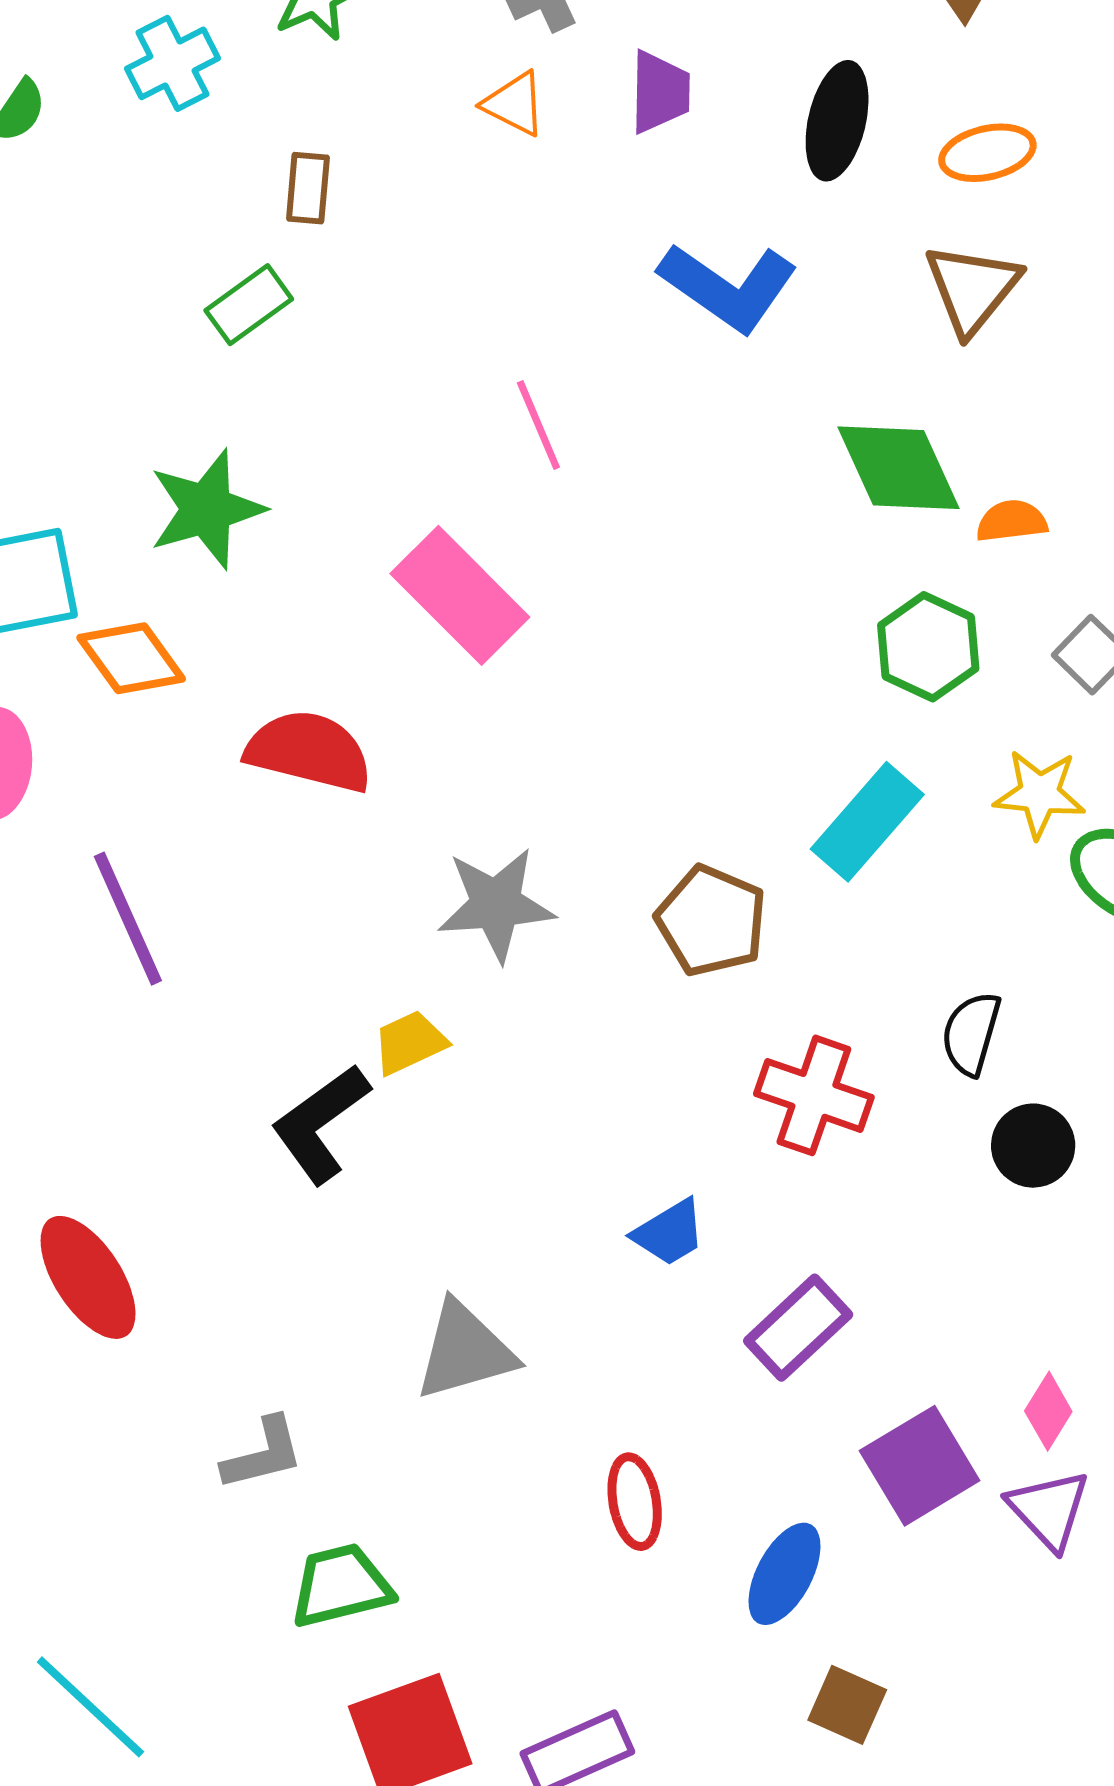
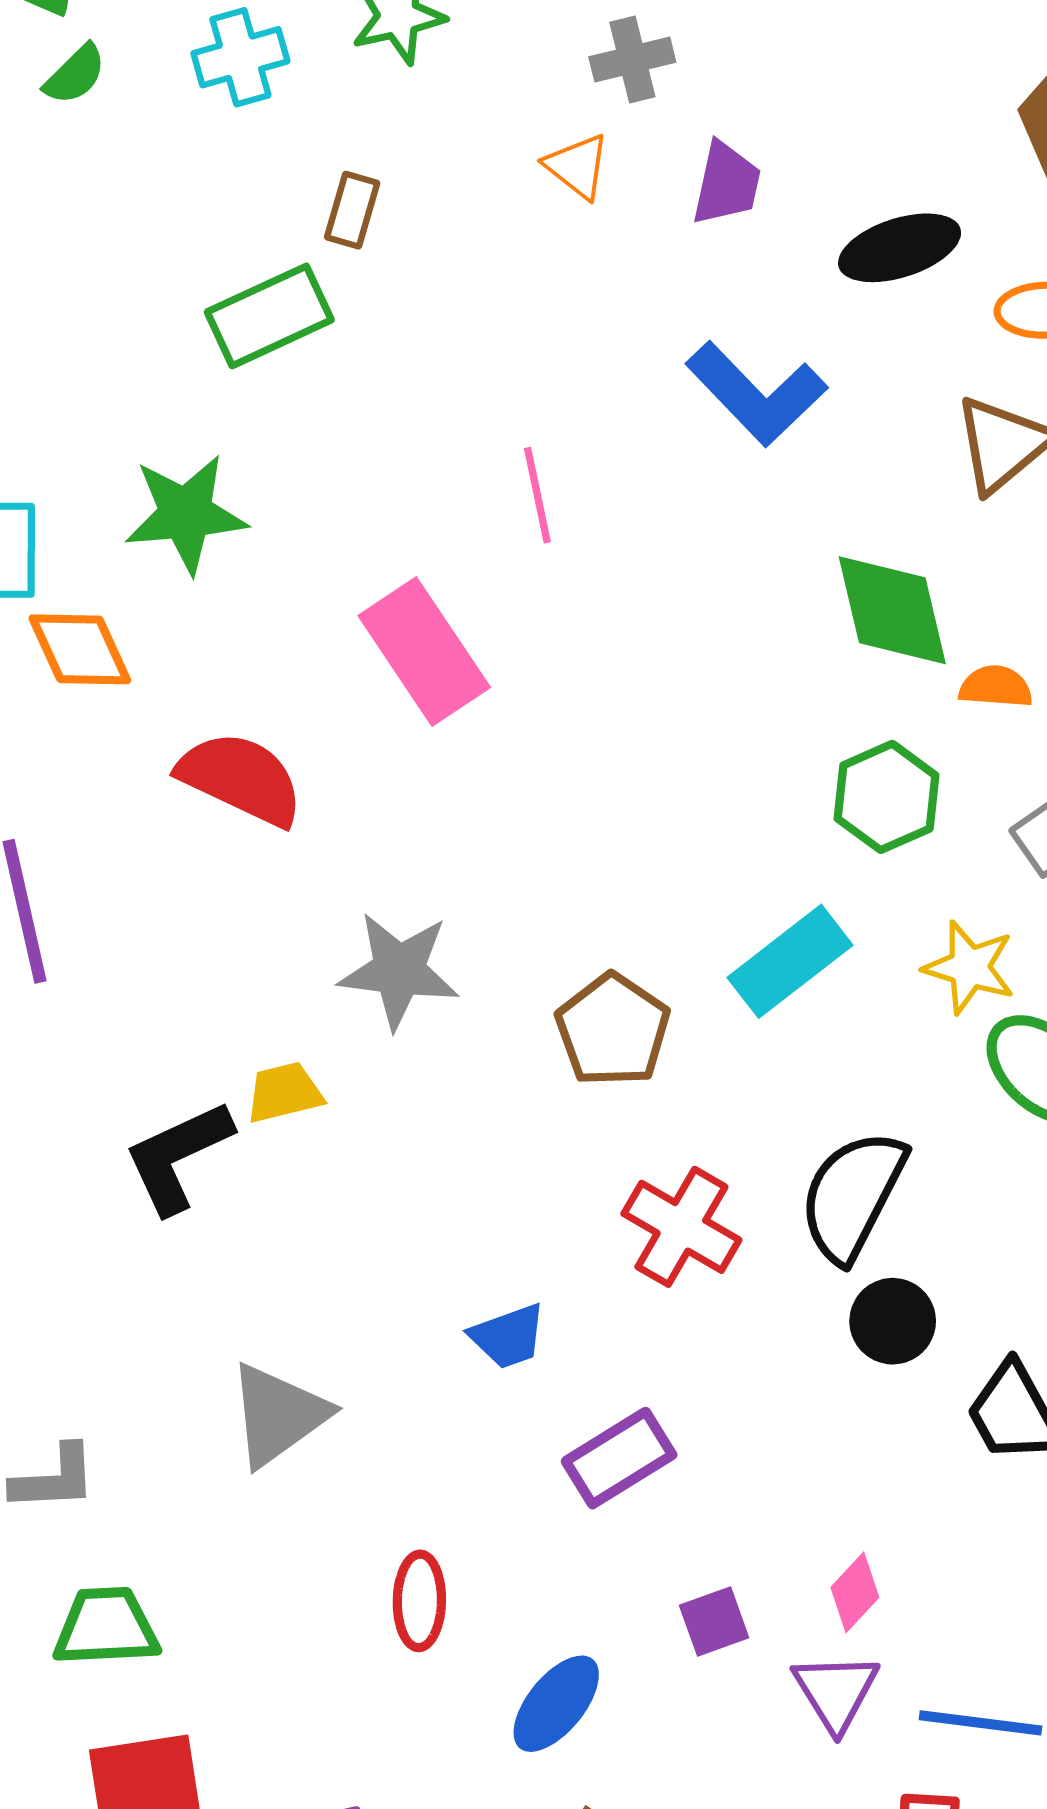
black ellipse: (837, 121) -> (900, 248), turned 48
green rectangle: (249, 305) -> (269, 316), size x1.4
black semicircle: (971, 1034) -> (852, 1196), size x1.6
gray triangle: (465, 1351) -> (278, 1415), turned -31
purple square: (920, 1466) -> (714, 1622), size x0.6

